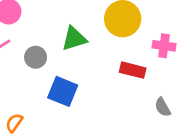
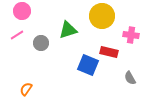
blue square: (63, 91) -> (88, 65), moved

